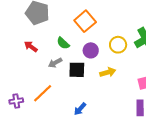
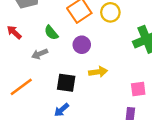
yellow circle: (118, 45) -> (110, 12), moved
black square: (77, 70) -> (66, 83), moved

